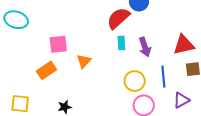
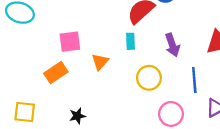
cyan rectangle: (121, 43) -> (130, 41), moved
yellow circle: (135, 81) -> (149, 78), moved

